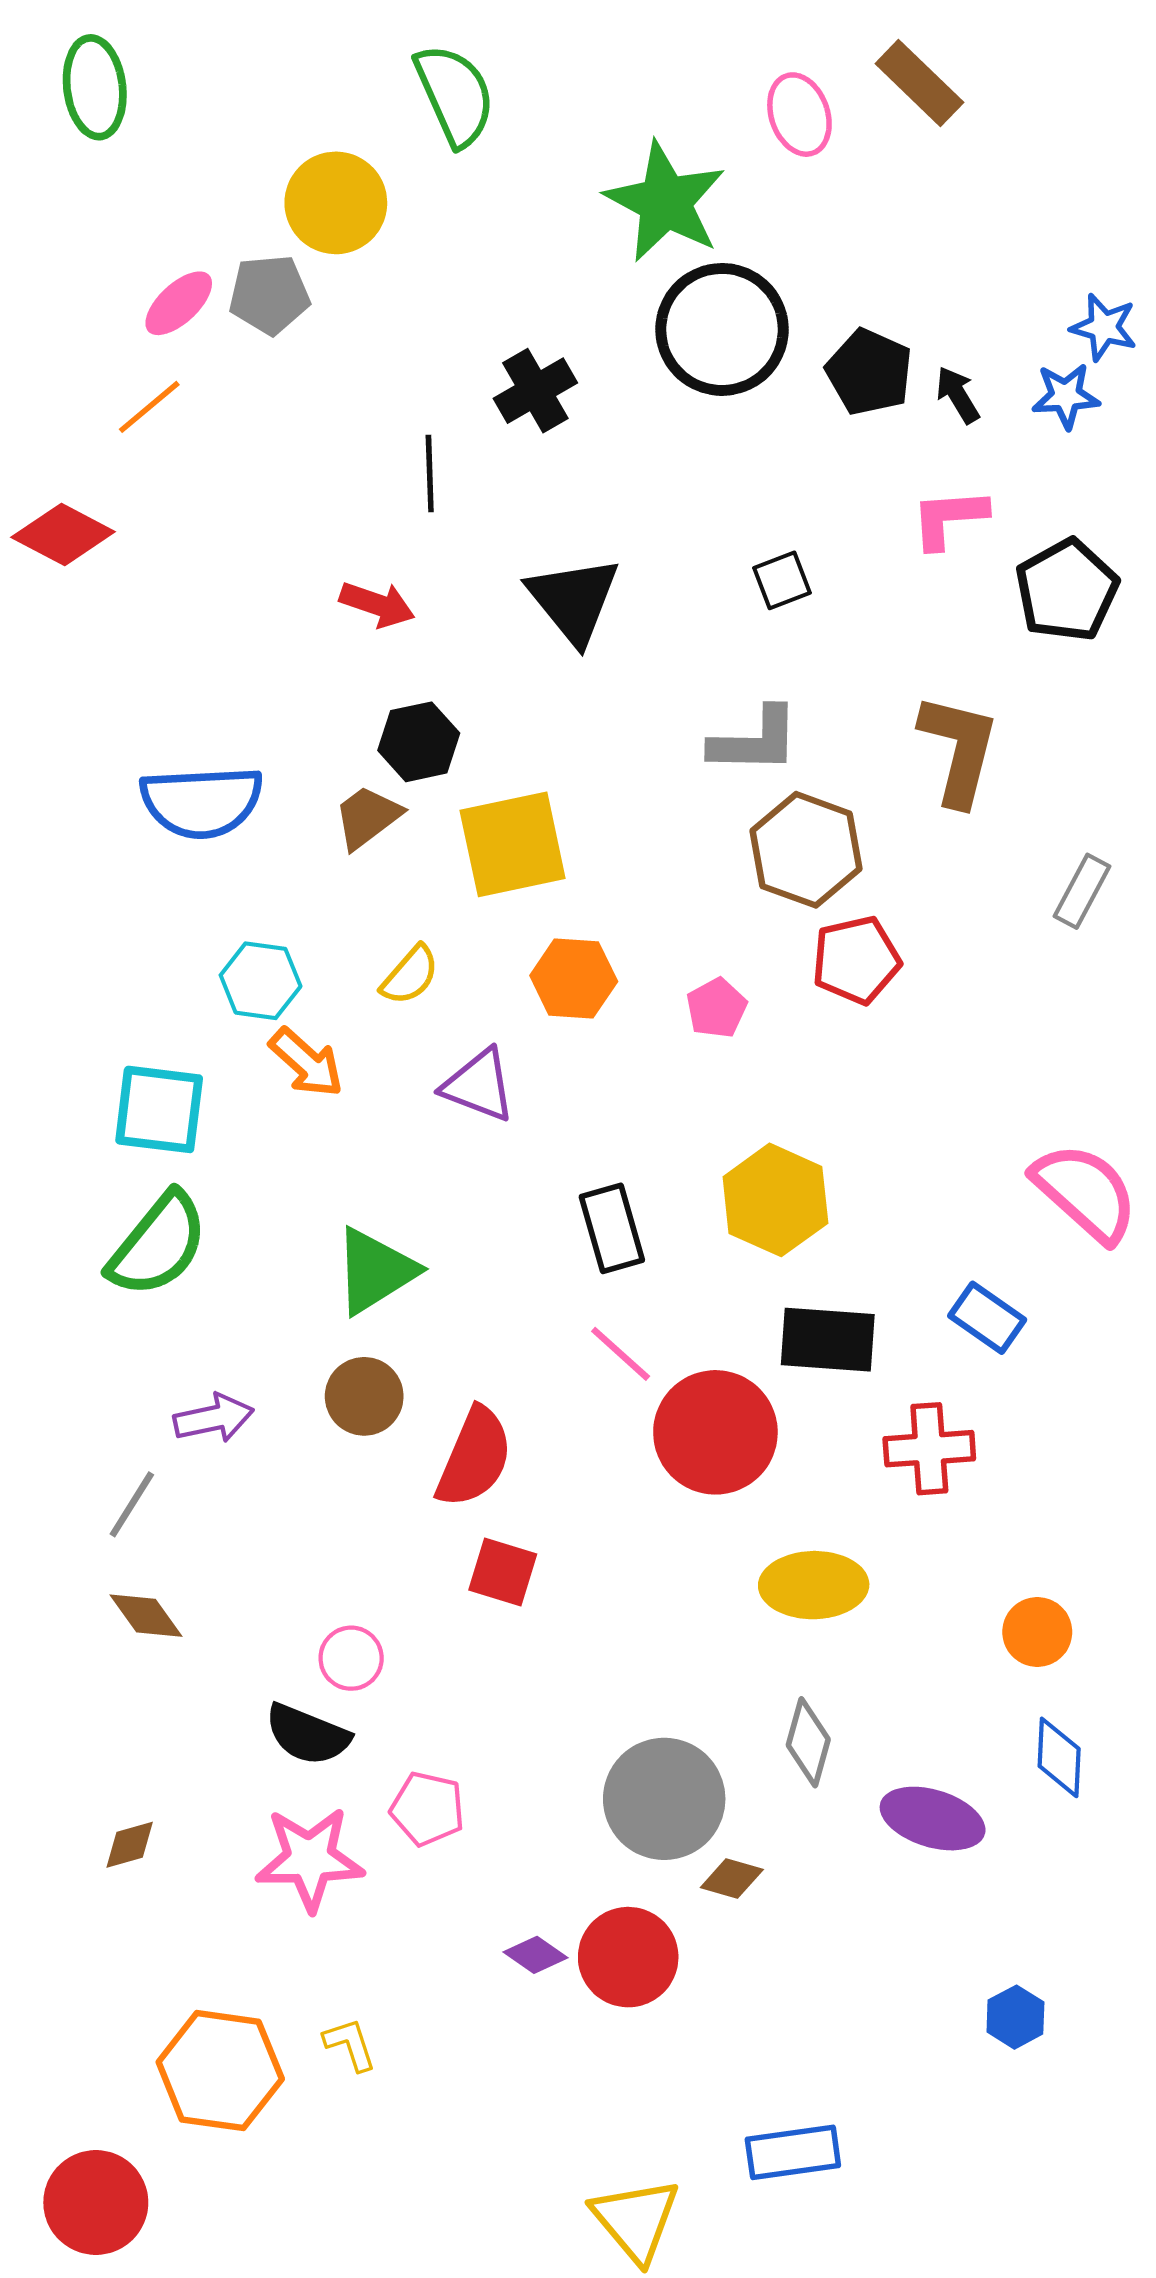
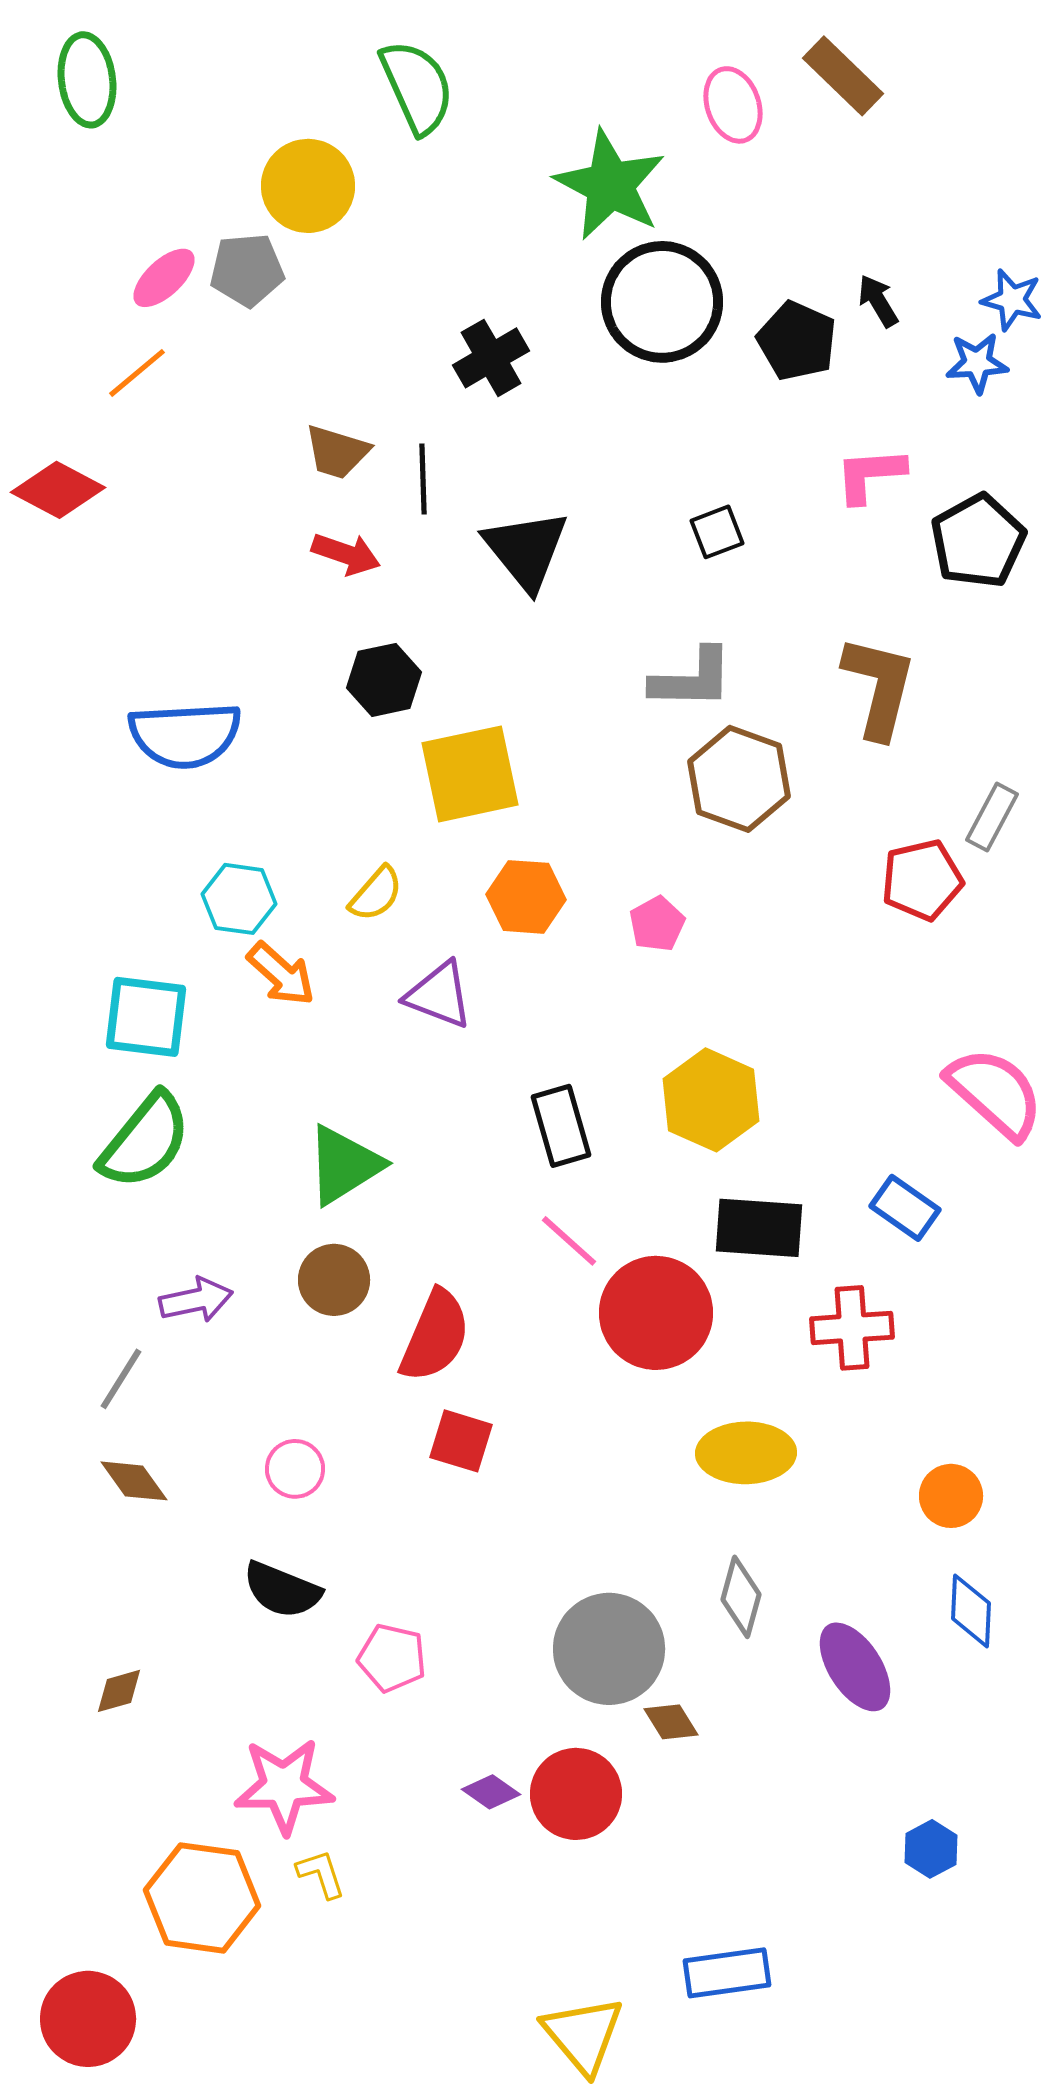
black arrow: (958, 395) -> (878, 301), moved
black line: (430, 473) -> (423, 479), moved
brown trapezoid: (367, 817) -> (337, 452), moved, turned -126
red pentagon: (856, 960) -> (922, 880), moved
pink circle: (351, 1658) -> (295, 1469), moved
purple ellipse: (933, 1819) -> (855, 1667), turned 40
pink star: (310, 1859) -> (284, 1786), moved
brown diamond: (732, 1879) -> (671, 1722), turned 42

